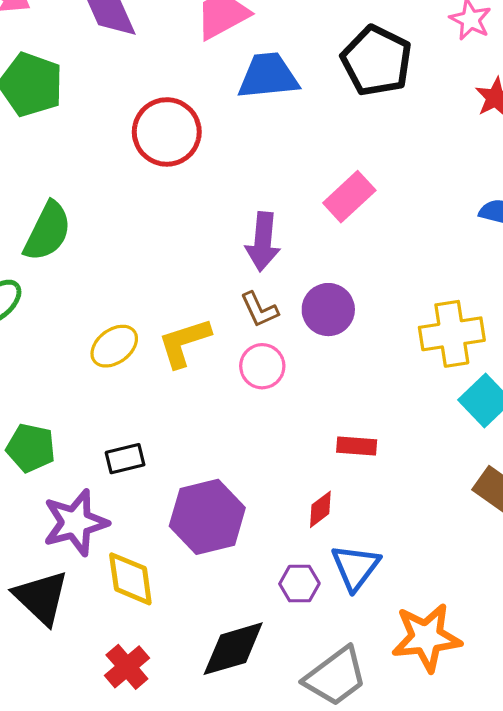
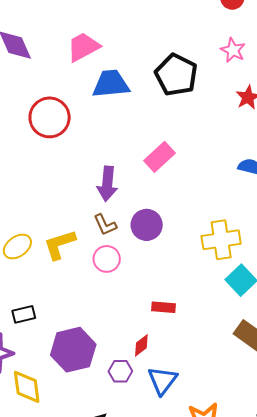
purple hexagon: (299, 584) -> (120, 371), moved

